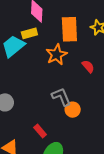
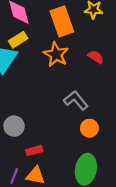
orange circle: (73, 110) -> (89, 128), moved
red rectangle: (40, 131) -> (34, 151), moved, turned -48

